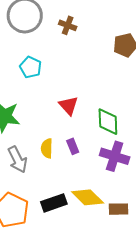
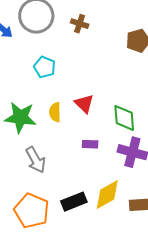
purple rectangle: (73, 146) -> (90, 144), turned -63
yellow semicircle: (47, 148) -> (55, 112), moved
yellow diamond: (88, 197) -> (107, 195), turned -72

